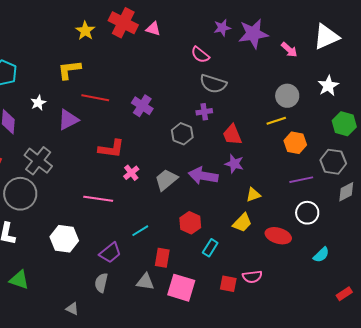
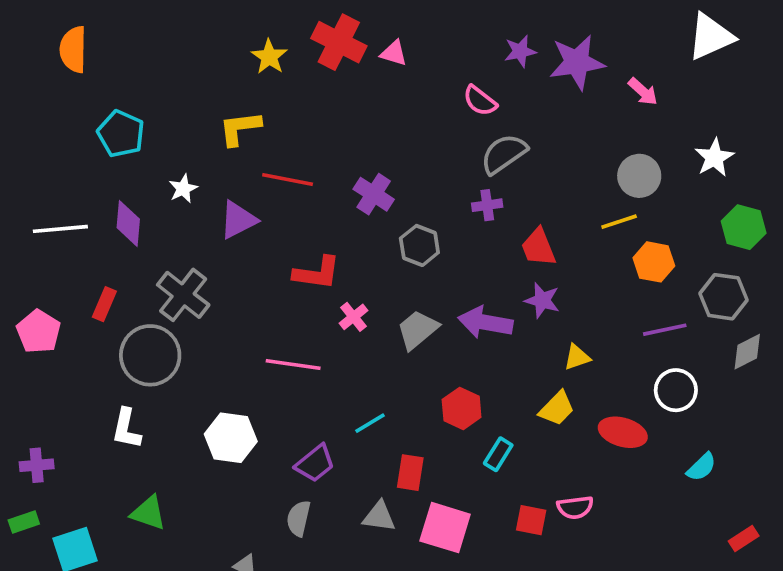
white triangle: (326, 37) -> (711, 37), moved
gray semicircle: (213, 84) -> (504, 154), turned 128
gray hexagon: (182, 134) -> (419, 245), moved

